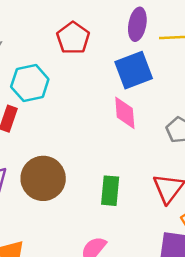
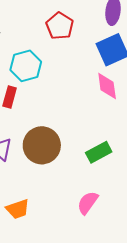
green rectangle: (110, 191) -> (99, 152), turned 60

